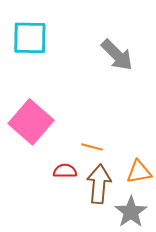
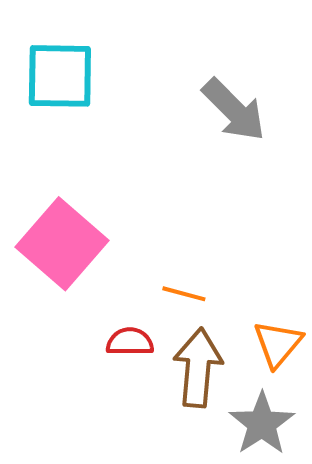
orange triangle: (139, 172) -> (278, 344), turned -40

